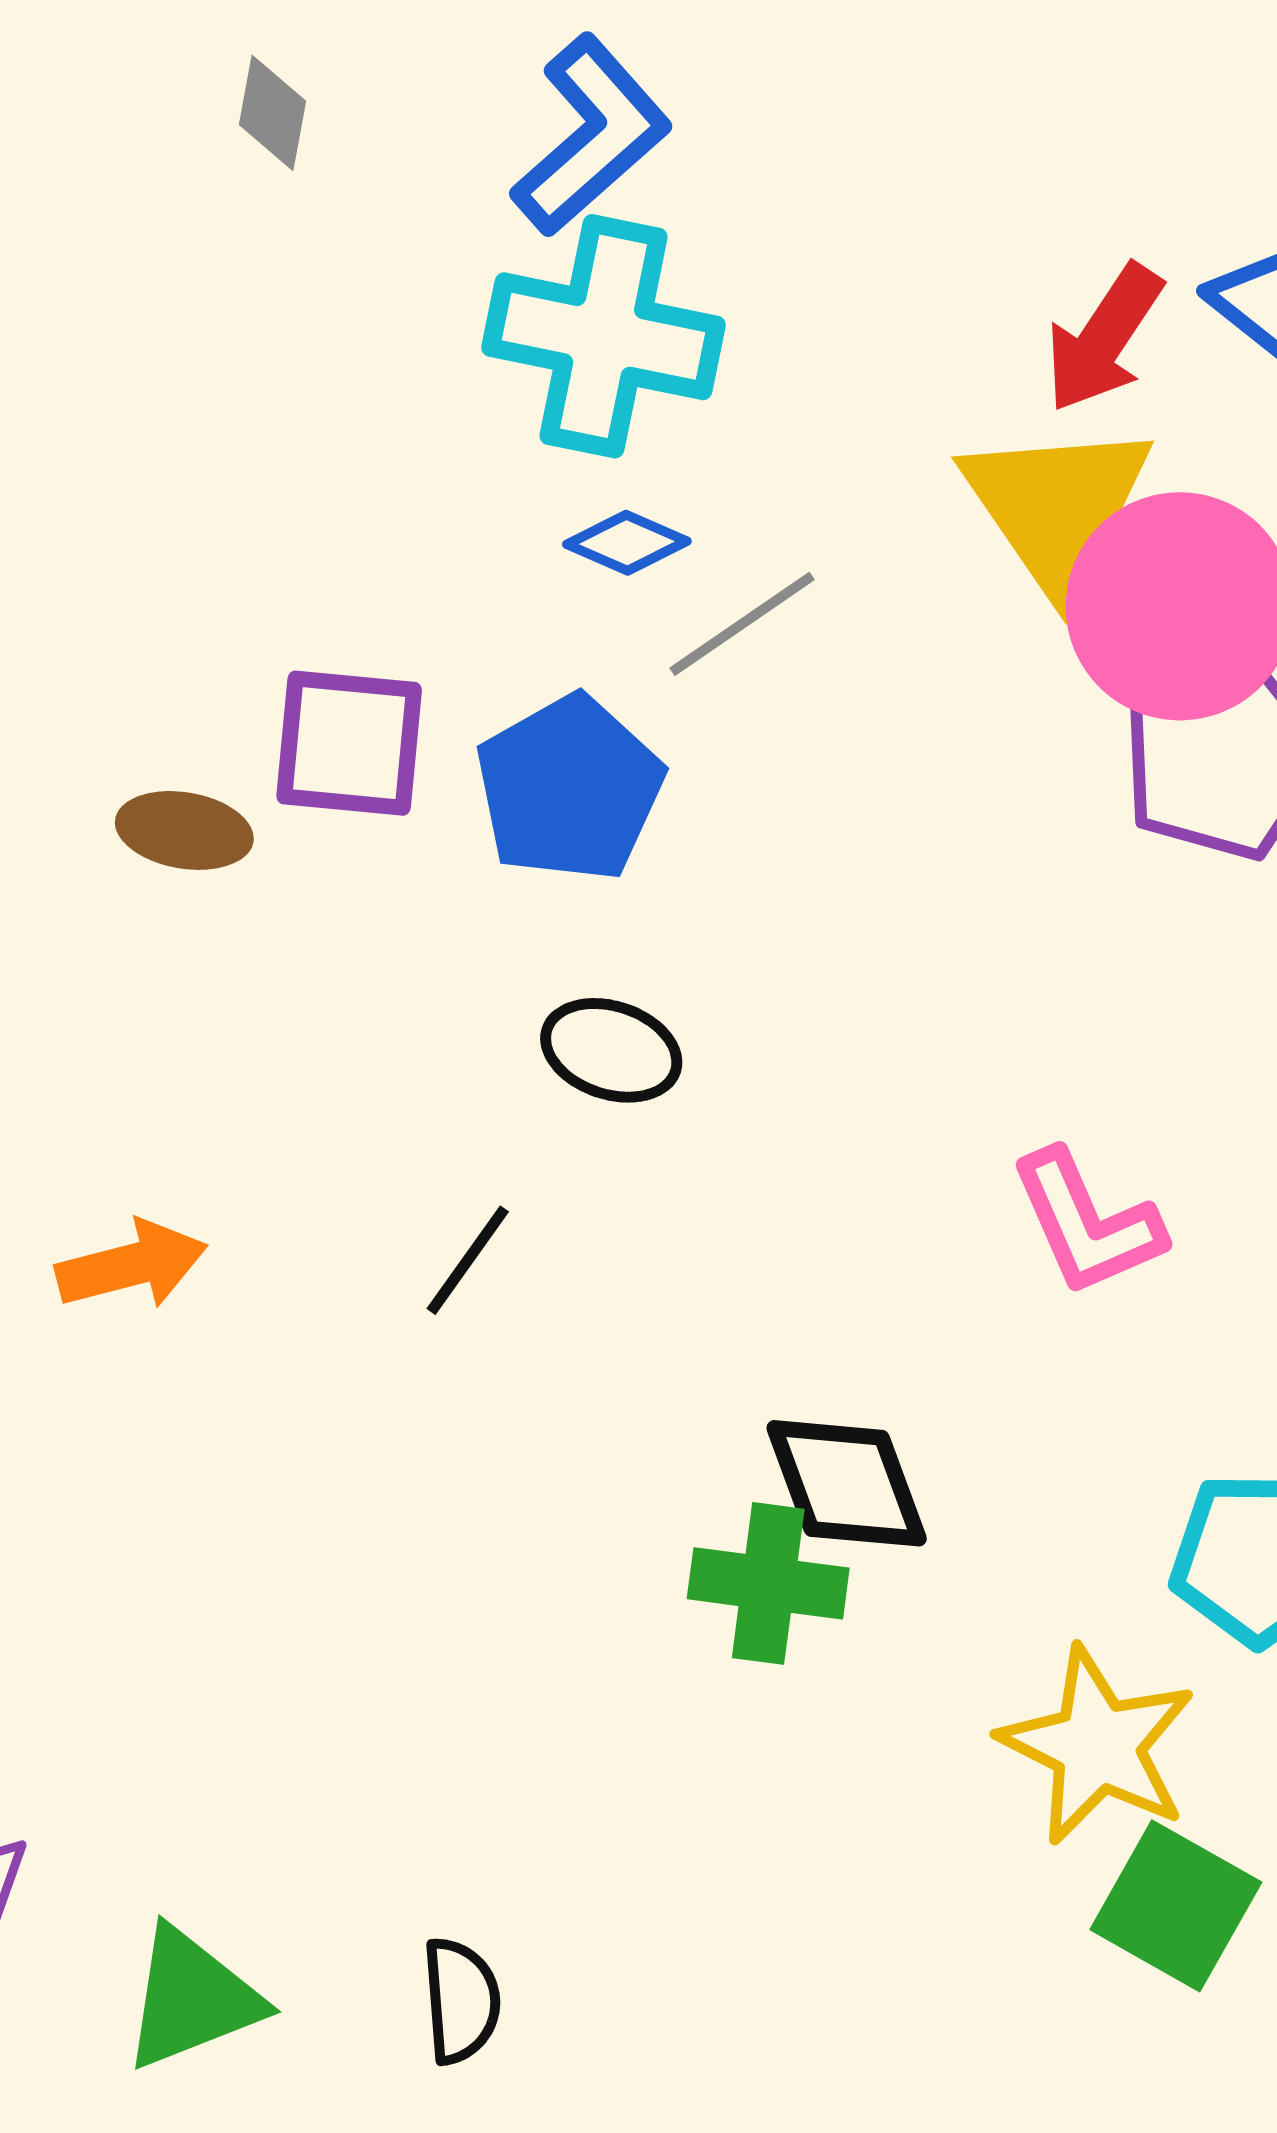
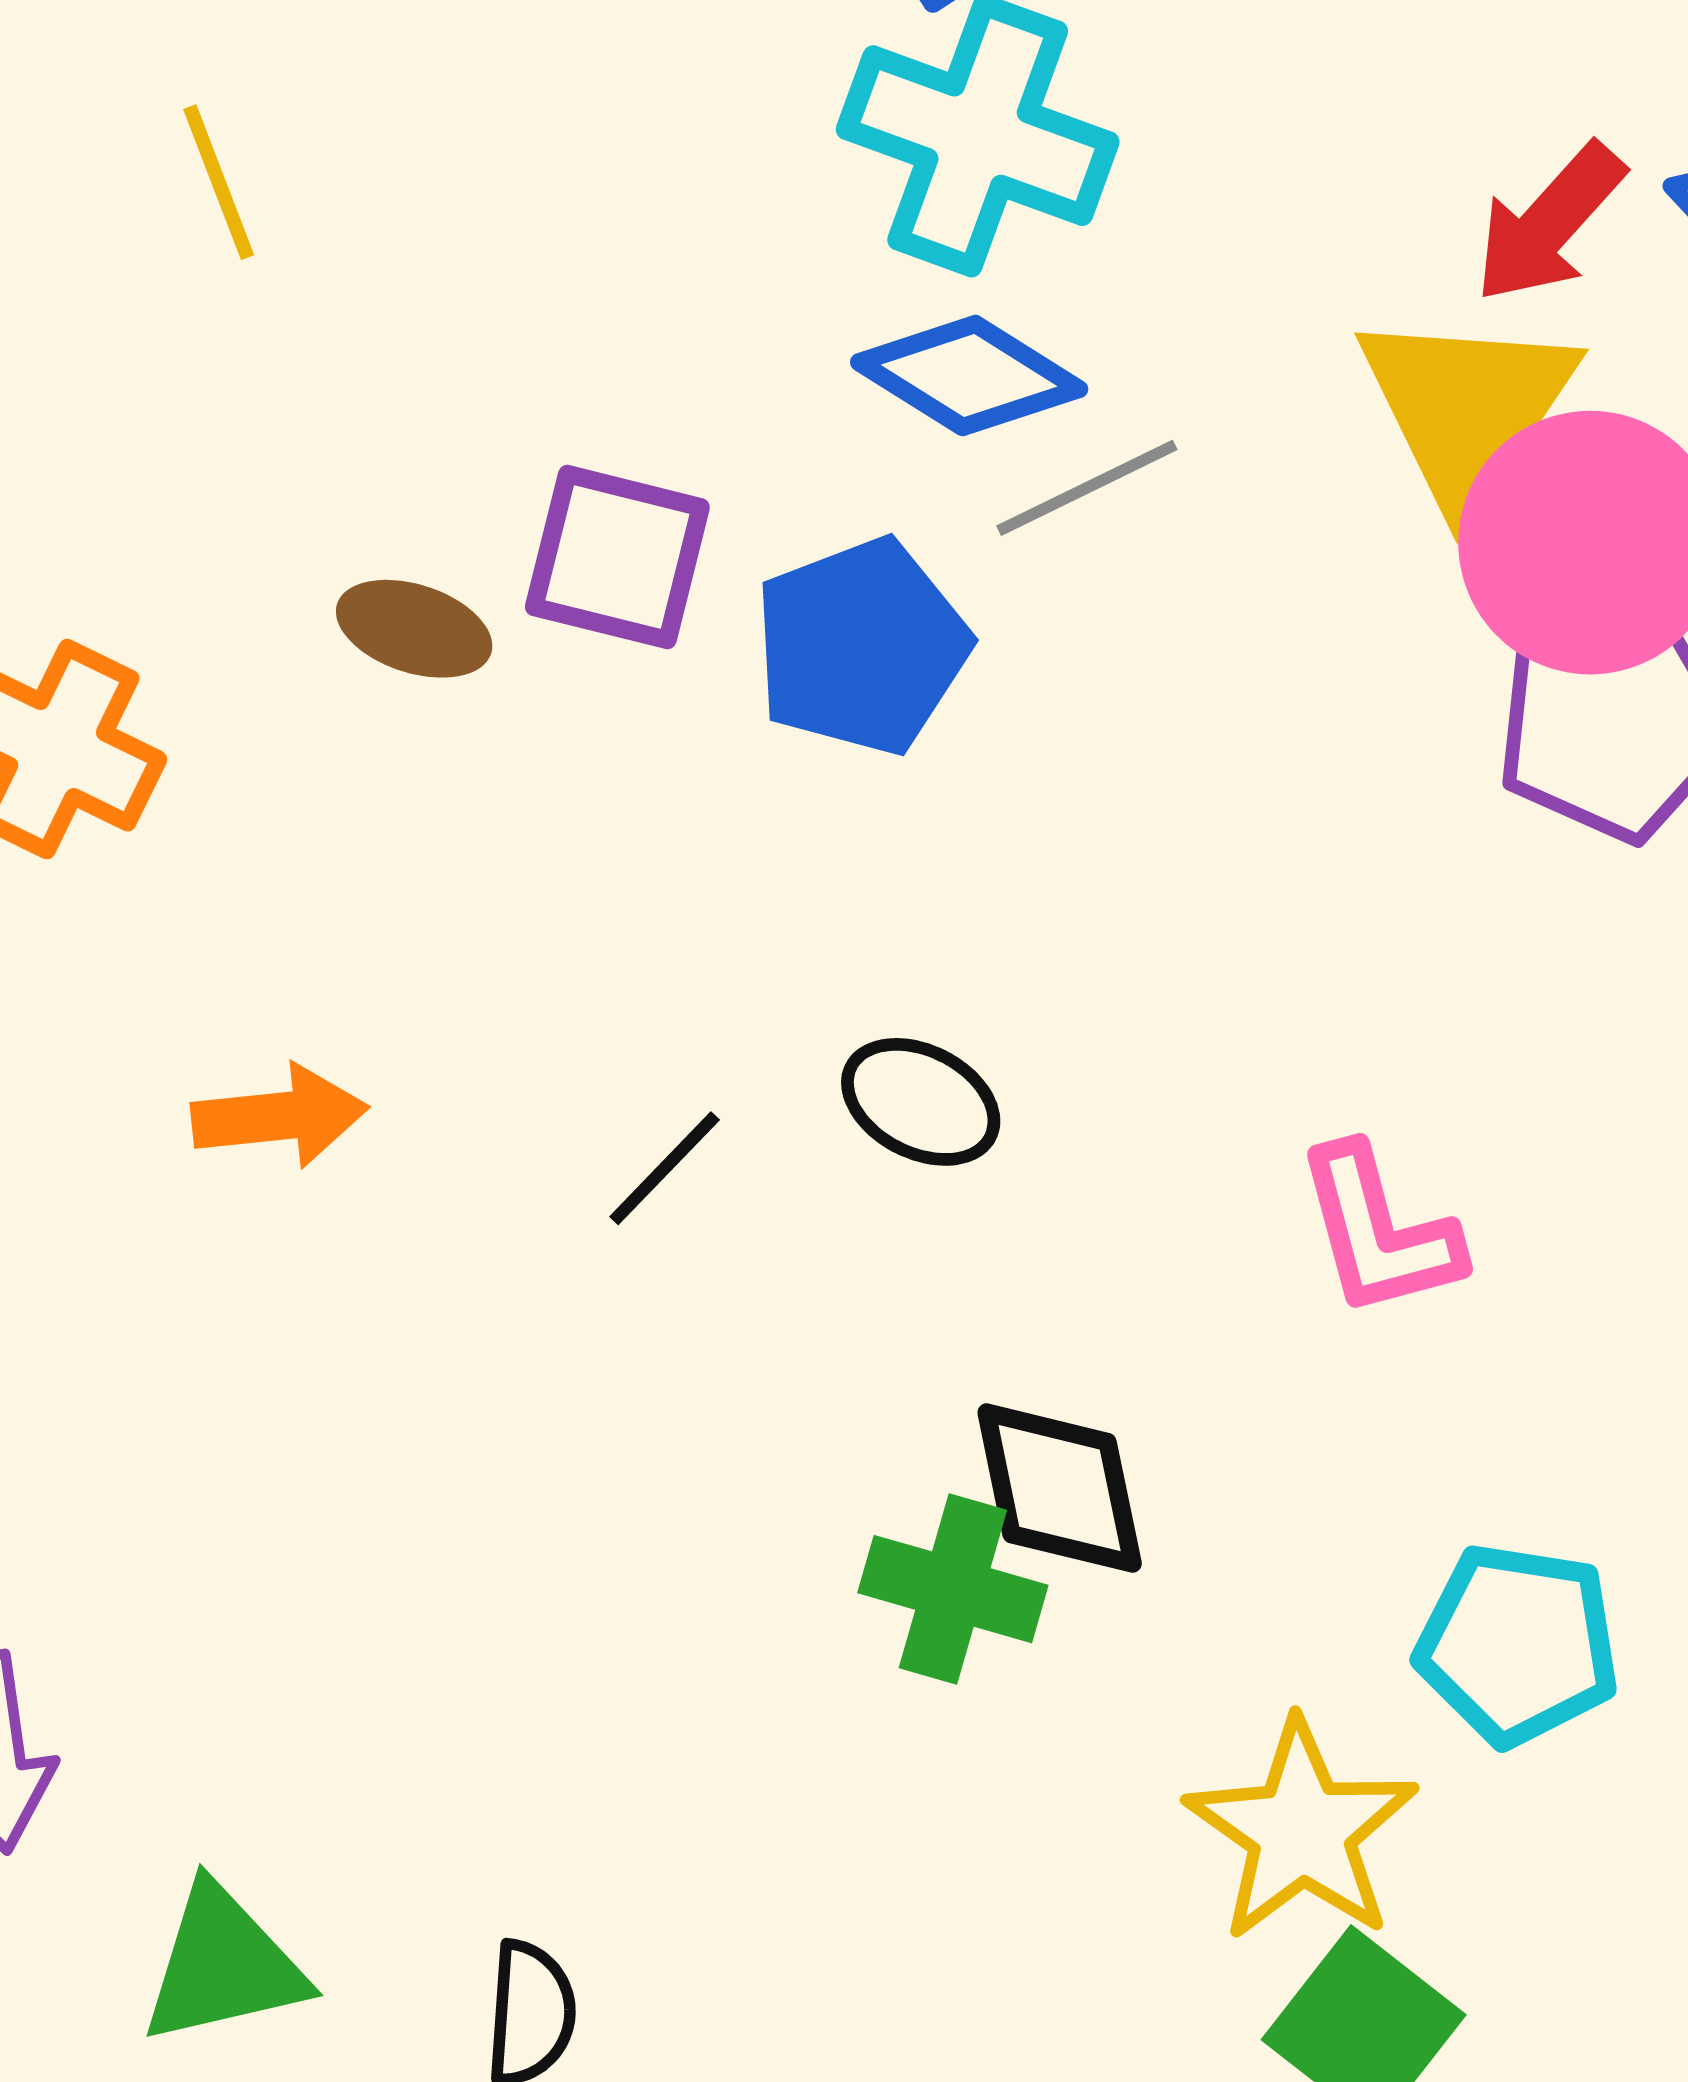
blue diamond: (627, 543) -> (969, 376), size x1.6
black ellipse: (611, 1050) -> (921, 1102), moved

